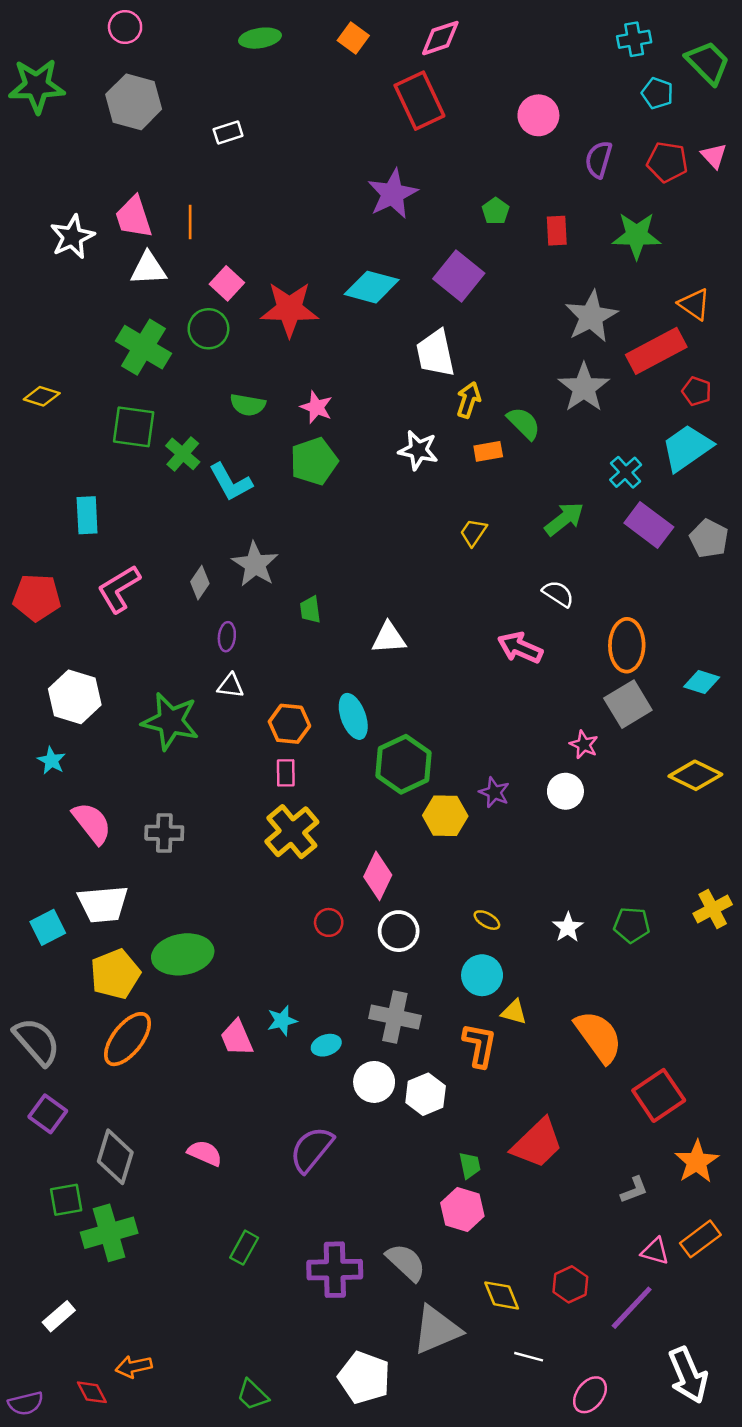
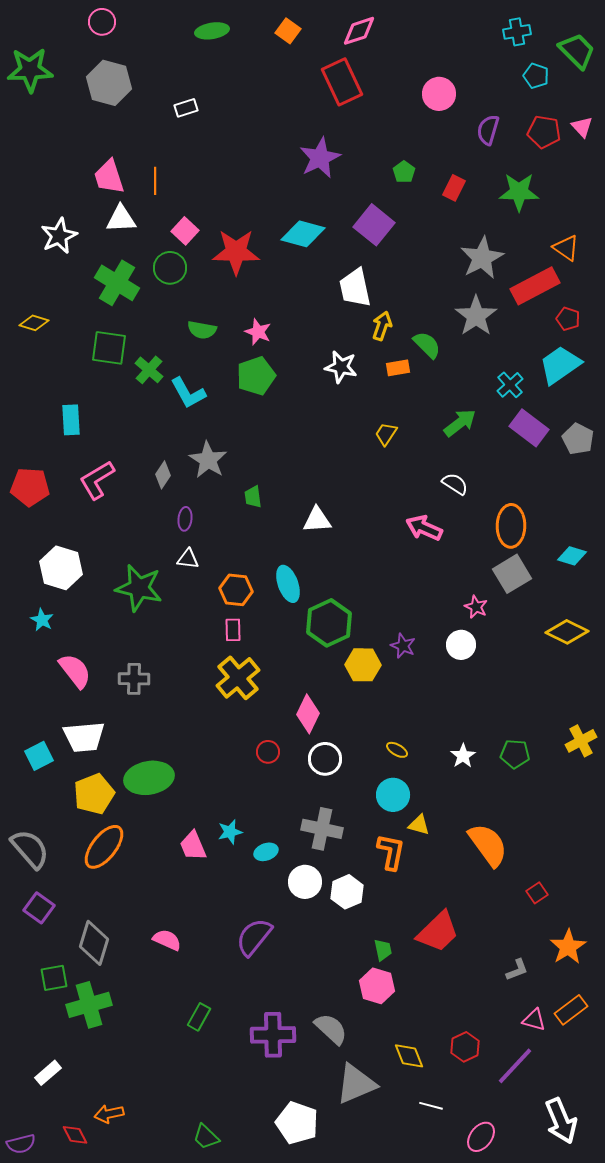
red rectangle: (557, 231) -> (454, 188), turned 30
white star: (72, 237) -> (59, 236), moved
red square: (659, 1095) -> (537, 893), size x0.5

